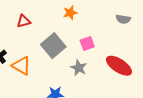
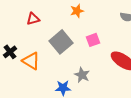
gray star: (79, 68) -> (82, 75), moved

